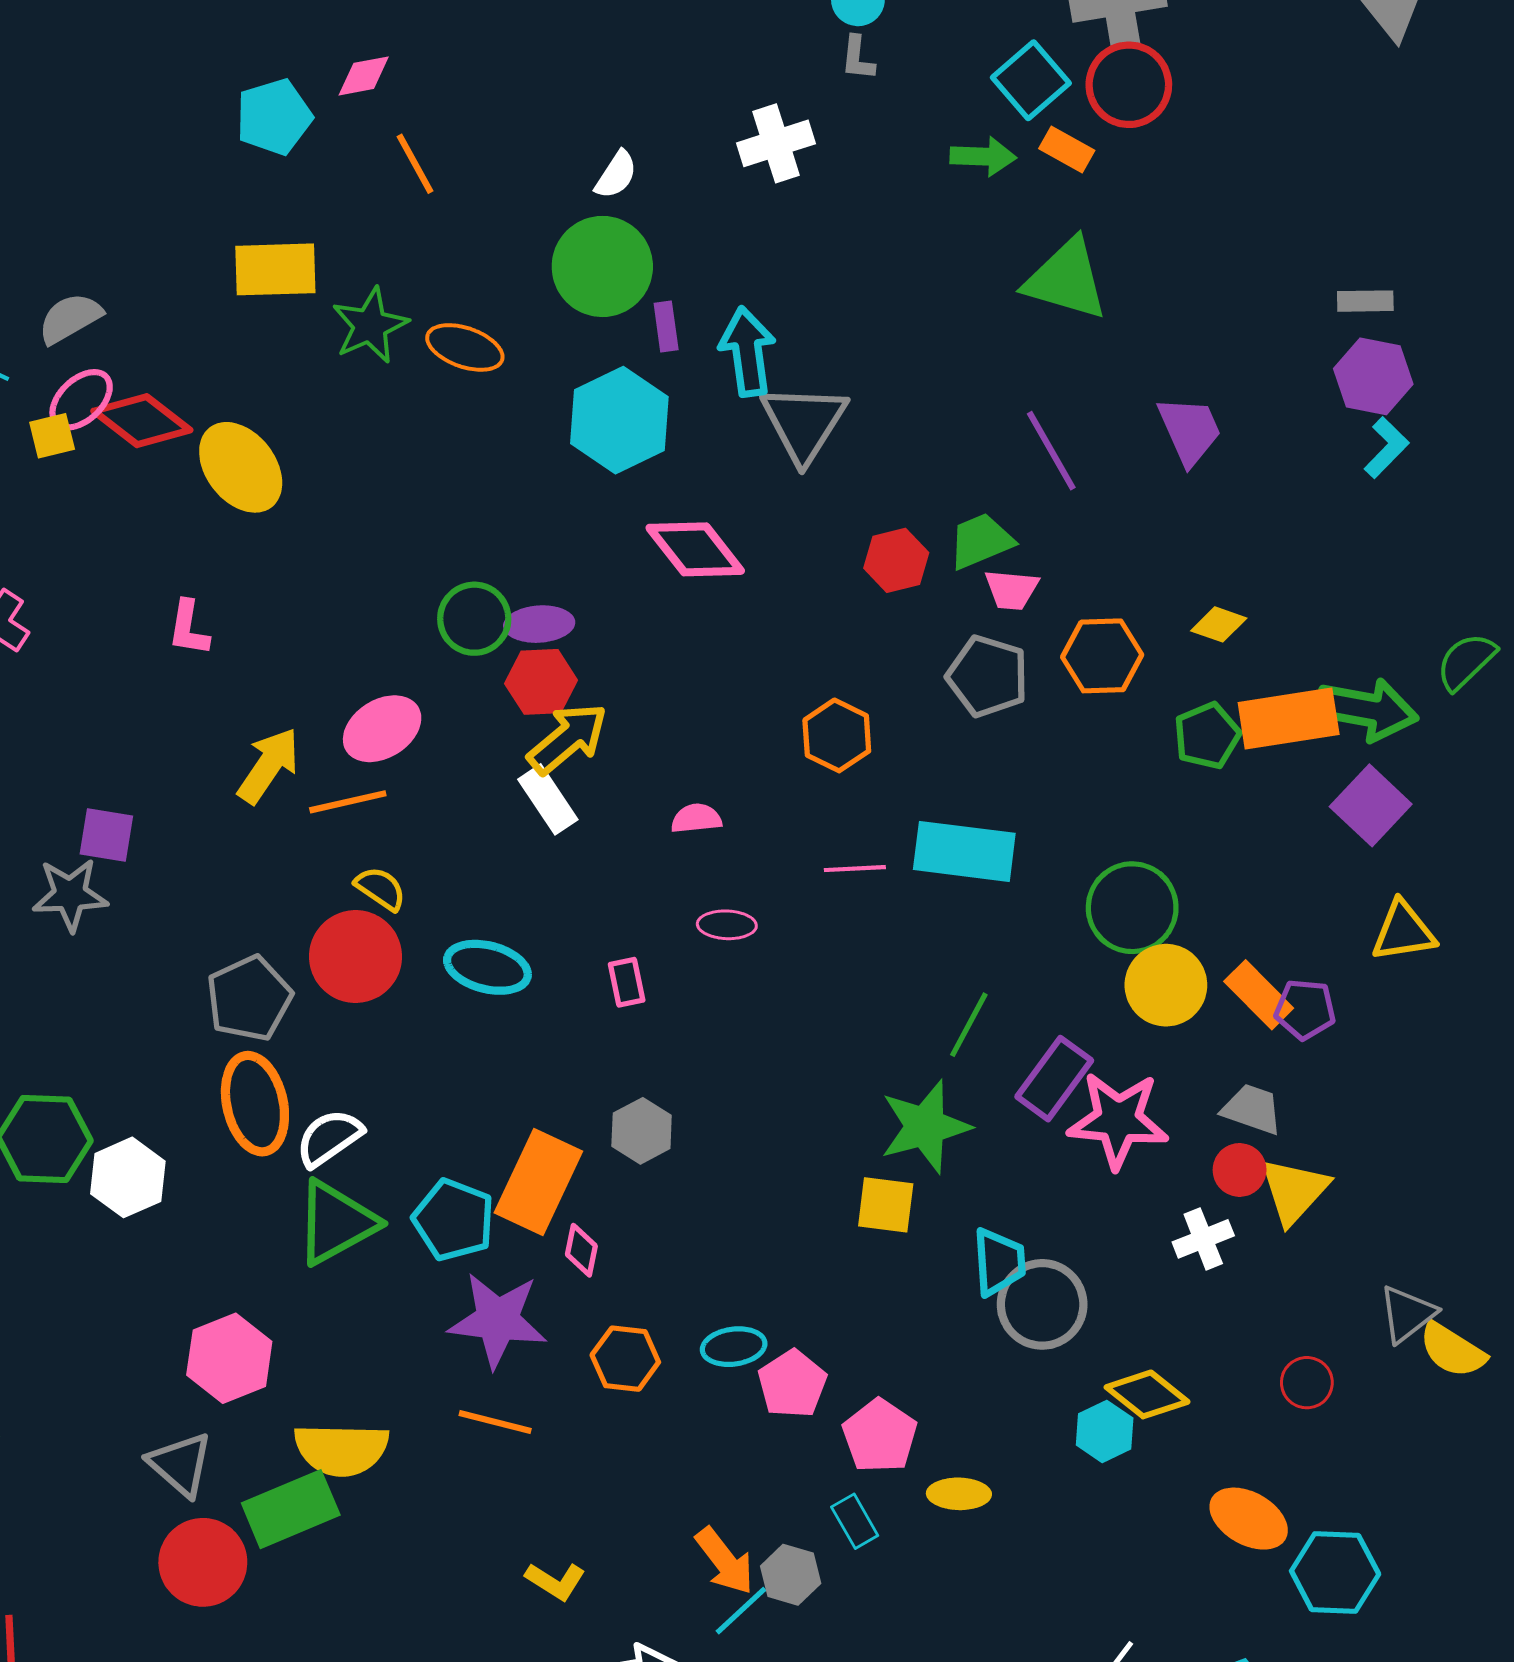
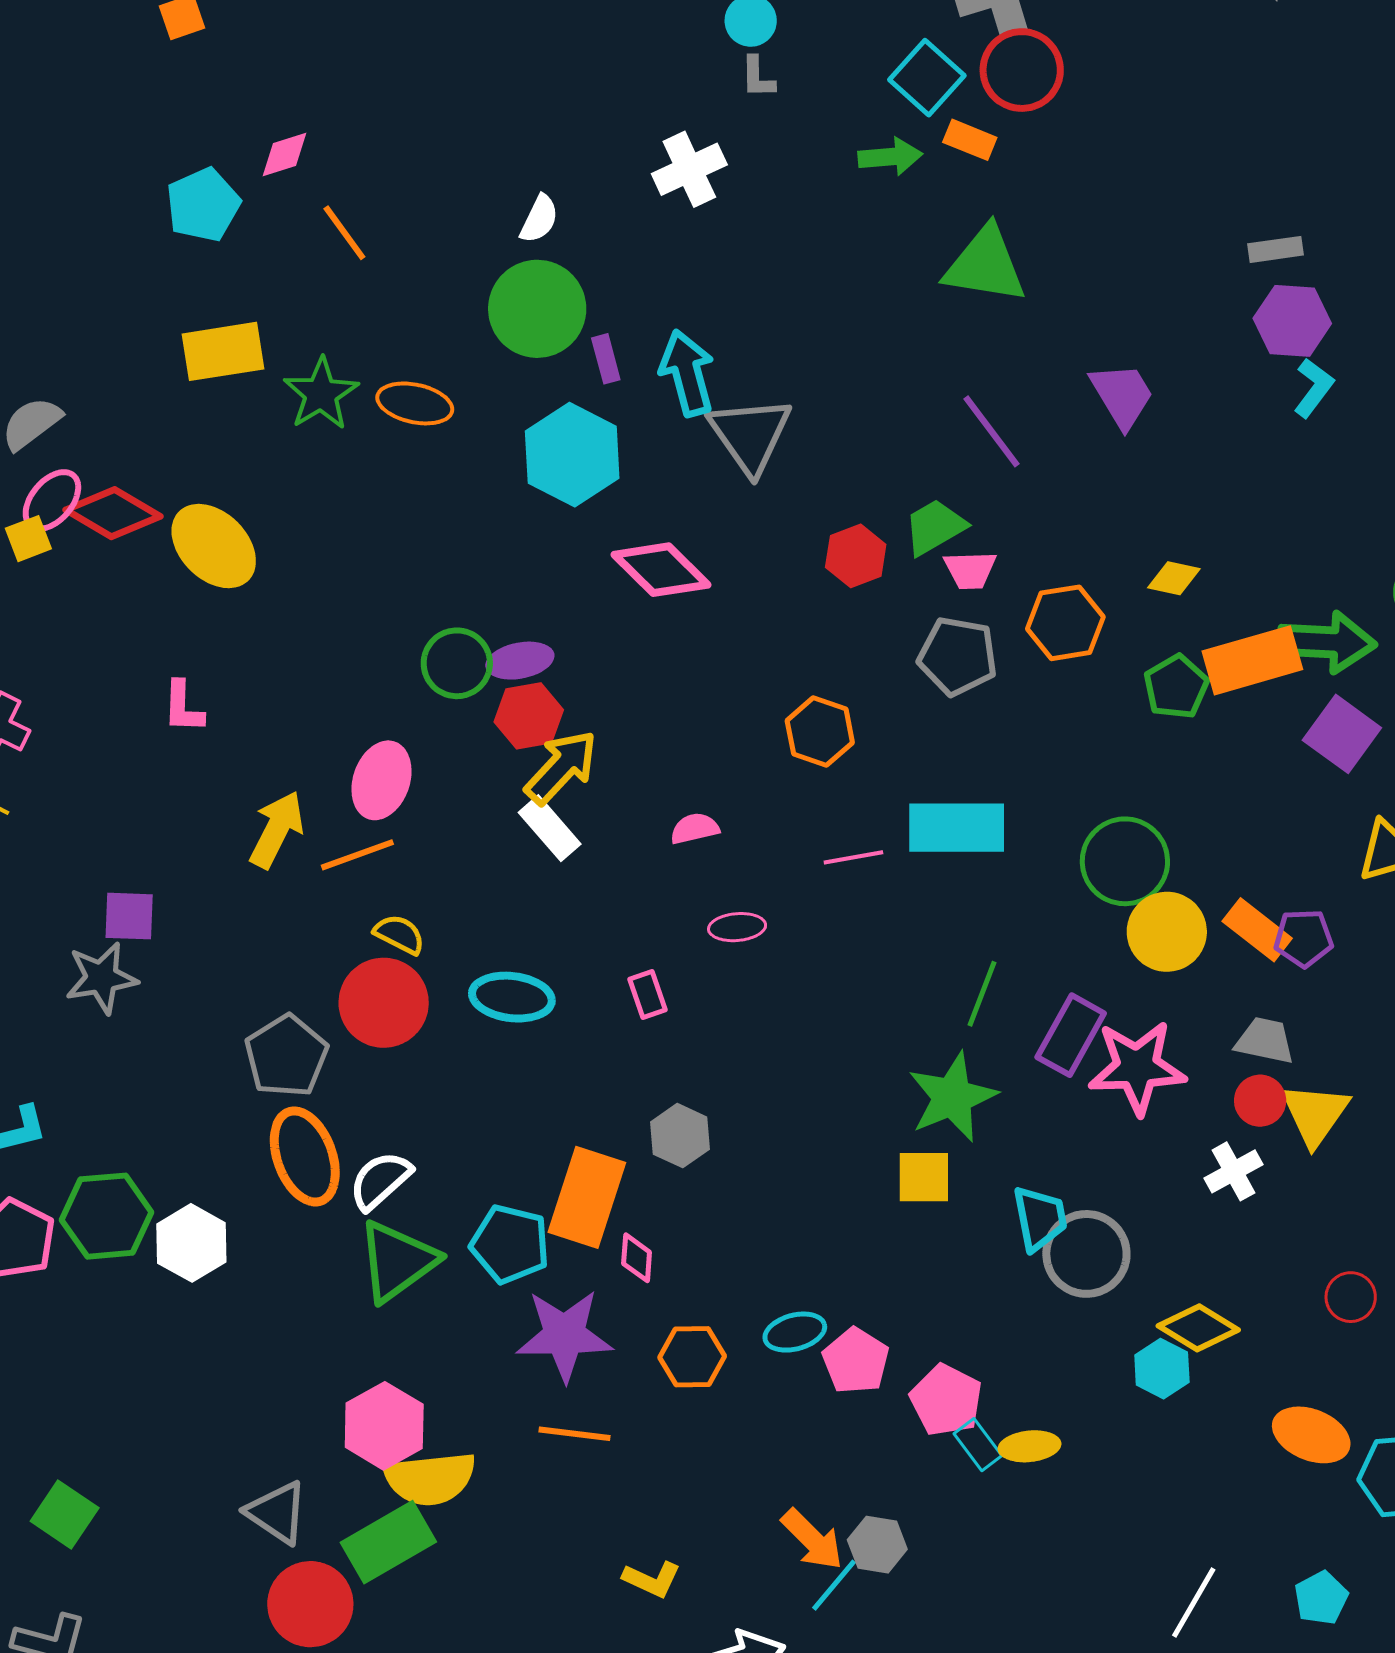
pink ellipse: (382, 729) -> (381, 780), turned -32
pink hexagon: (229, 1358) -> (384, 1426), moved
cyan rectangle: (855, 1521) -> (978, 1445), moved

